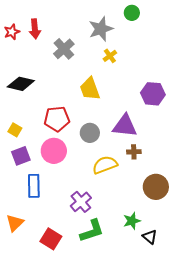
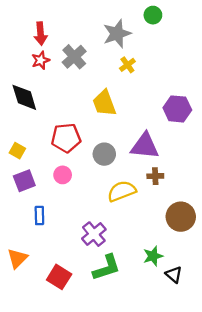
red star: (12, 32) -> (41, 60), moved
black diamond: (21, 84) -> (24, 97), turned 60
pink circle: (54, 151) -> (63, 175), size x0.6
blue rectangle: (34, 186) -> (39, 215), size x0.7

